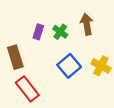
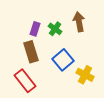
brown rectangle: (15, 57) -> (31, 52), moved
yellow cross: (101, 66) -> (85, 75), moved

